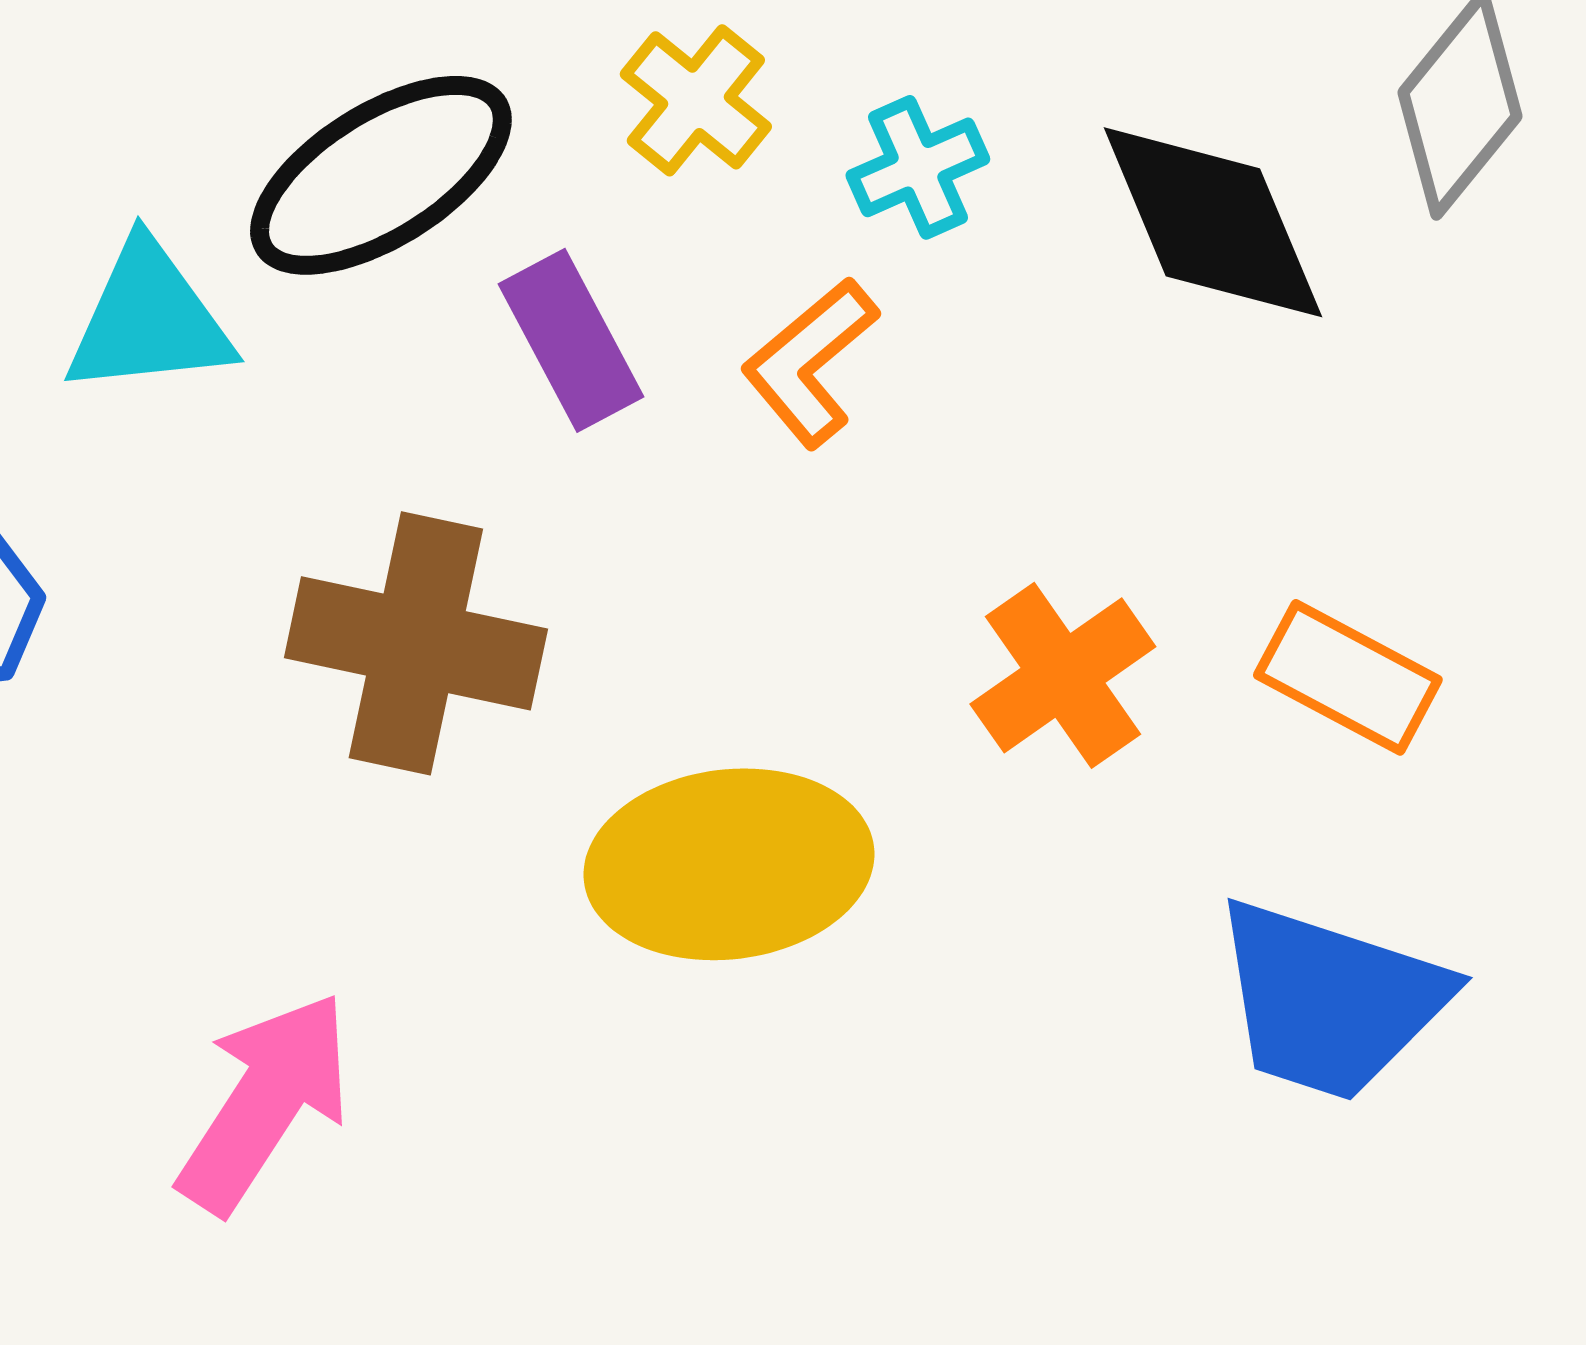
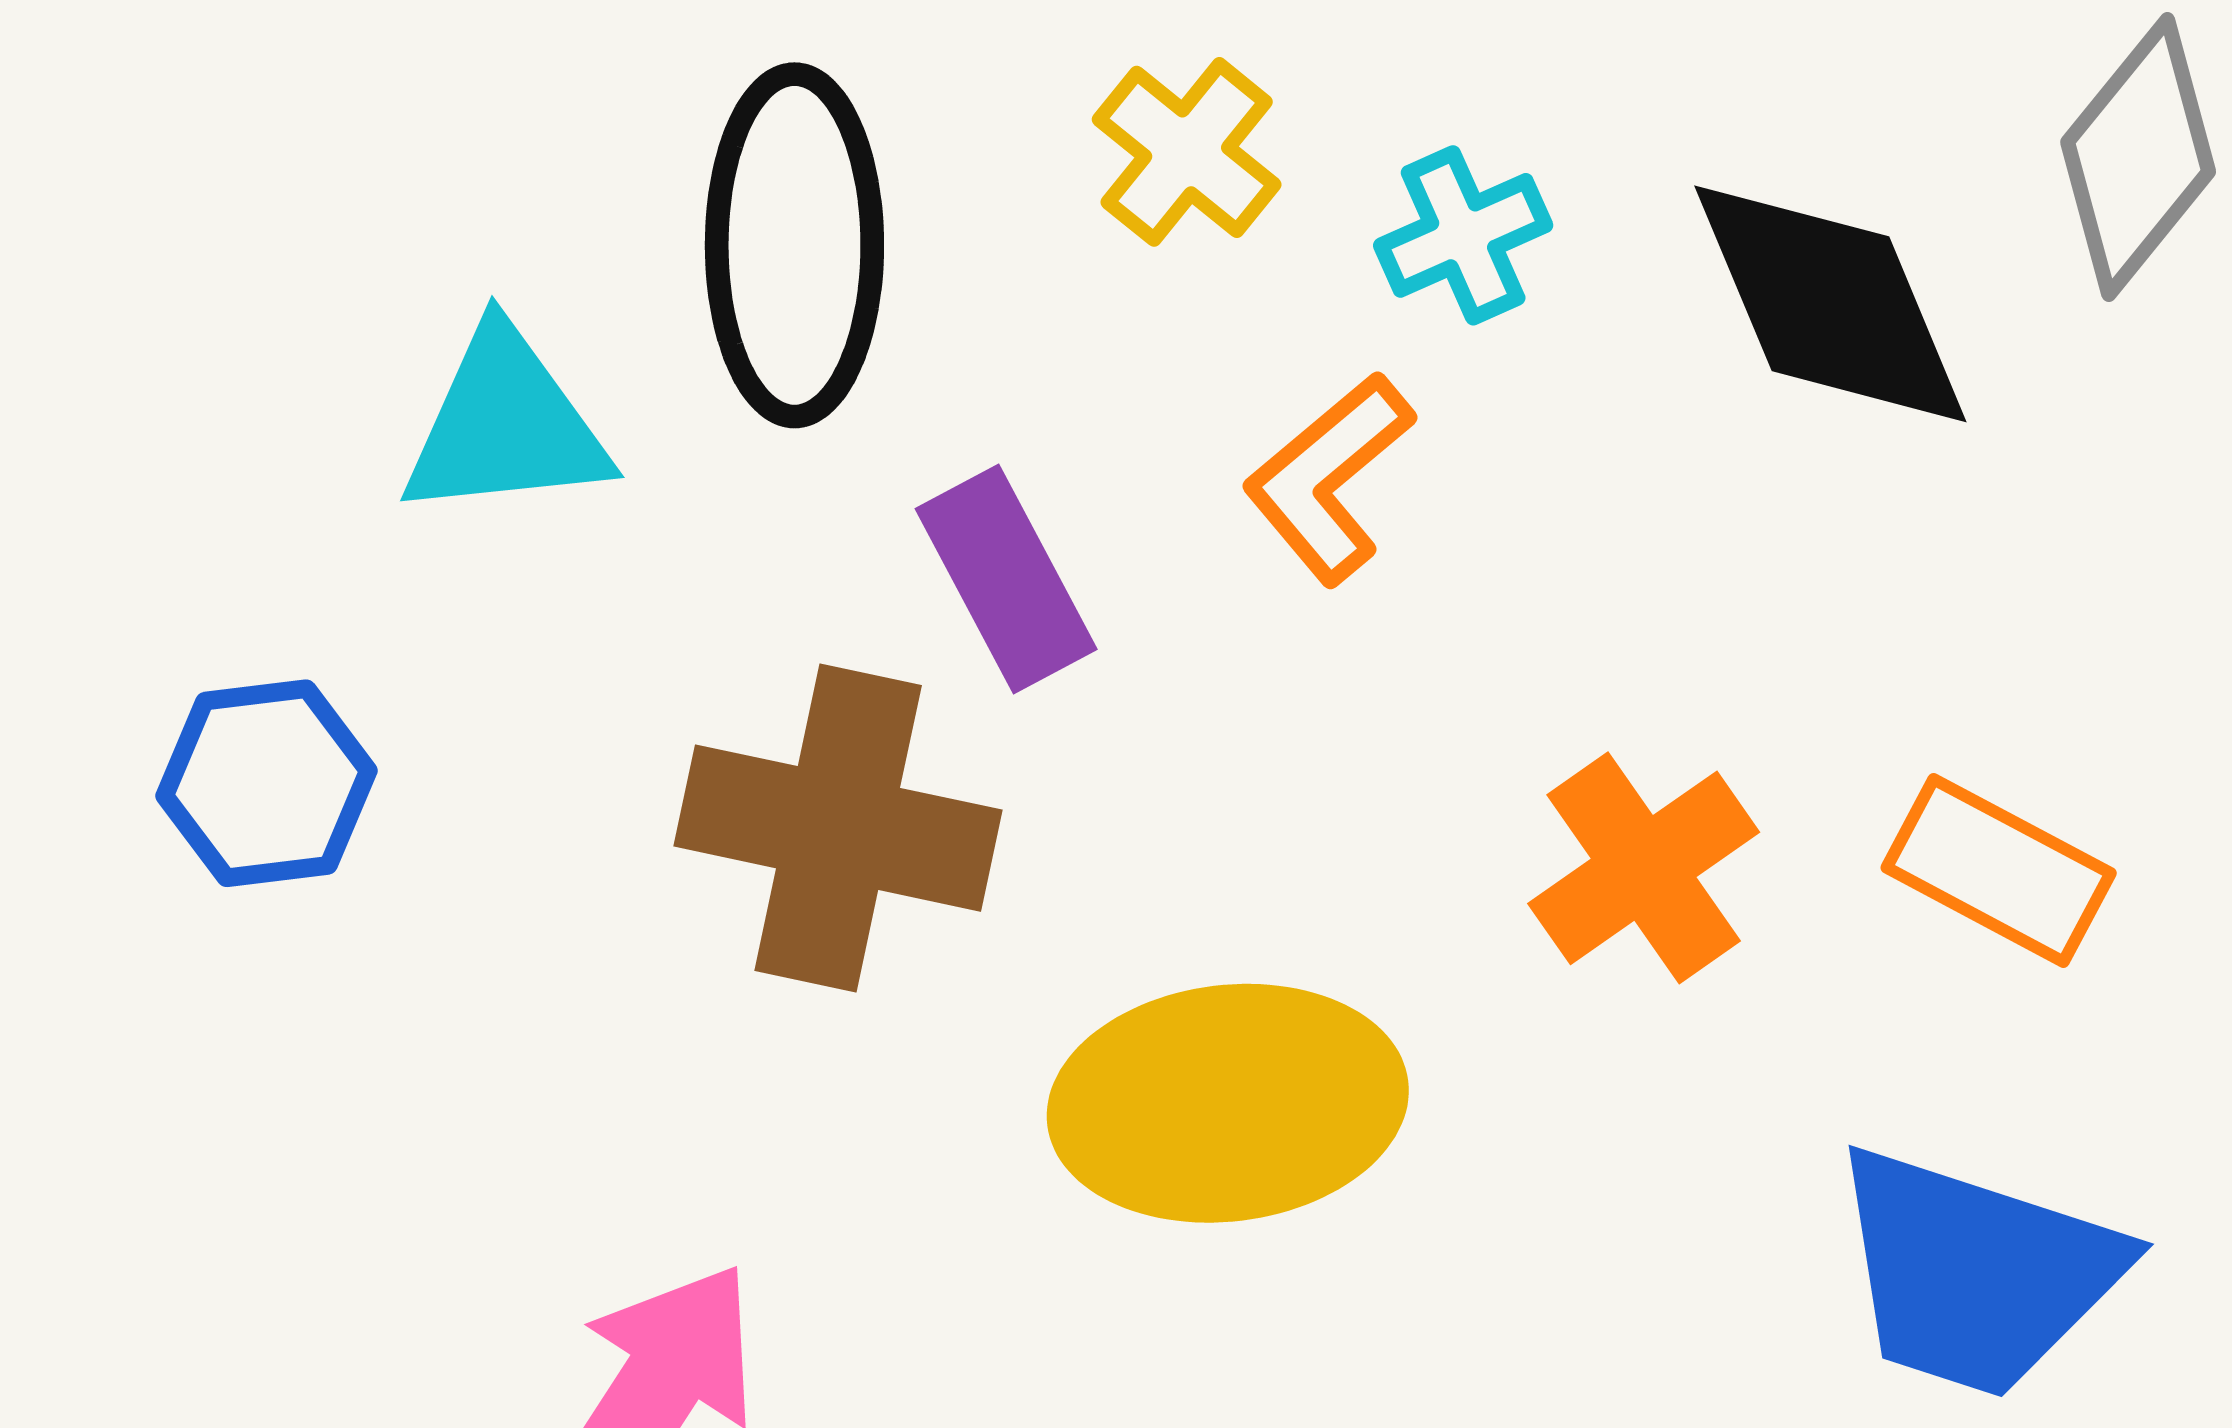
black ellipse: (381, 175) -> (794, 245), turned -58
purple rectangle: (571, 340) -> (1006, 579), moved

